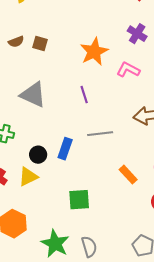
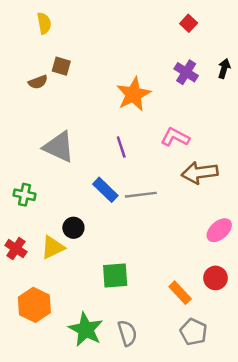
brown square: (40, 44) -> (61, 66), moved
pink L-shape: (128, 70) -> (175, 137), moved
blue rectangle: (65, 149) -> (105, 190), moved, turned -65
black circle: (38, 155) -> (73, 228), moved
orange rectangle: (128, 175) -> (180, 293), moved

